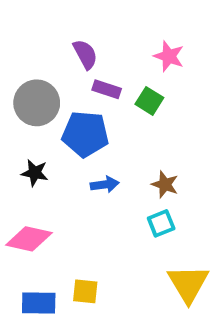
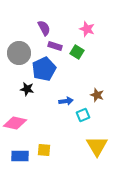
blue pentagon: (85, 134) -> (44, 69), turned -30
black star: (35, 173) -> (27, 89), moved
blue arrow: (105, 184) -> (66, 101), moved
brown star: (165, 184) -> (97, 95), moved

